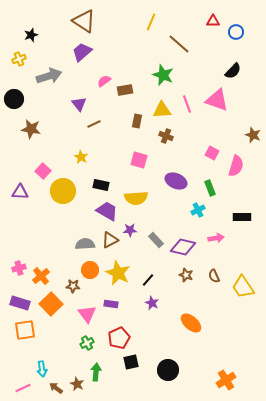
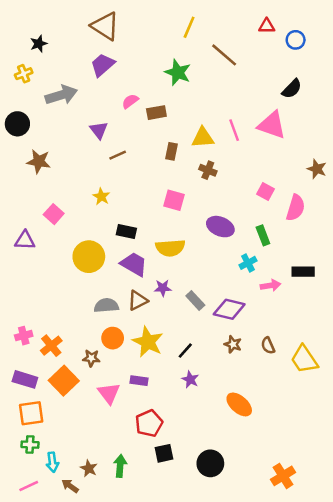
green star: (163, 75) -> (178, 72), moved
yellow circle: (63, 191) -> (89, 257), moved
pink arrow: (216, 238) -> (270, 285), moved
green cross: (87, 343) -> (30, 445), moved, turned 32
brown star: (77, 384) -> (89, 468), moved

